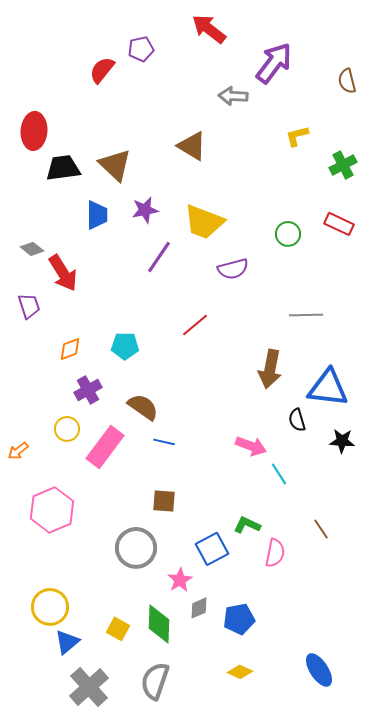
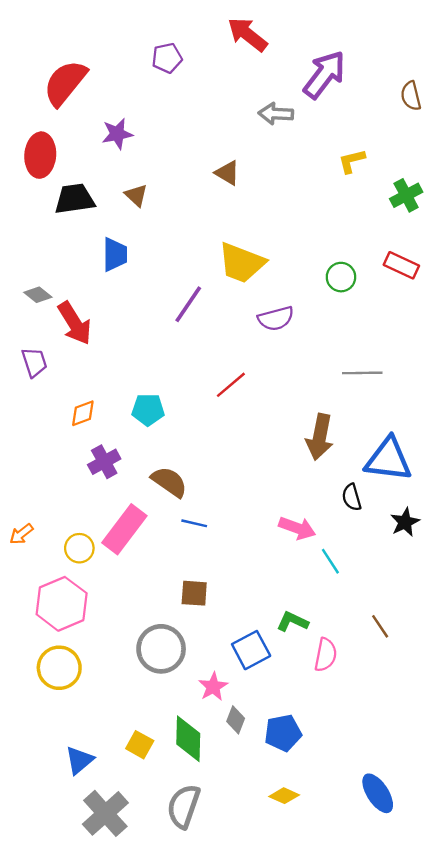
red semicircle: (102, 70) -> (65, 83), moved, size x1.5
brown triangle: (192, 146) -> (227, 173), size x0.7
brown triangle: (115, 165) -> (136, 195), size x0.6
purple star: (145, 210) -> (117, 134), moved
yellow circle: (67, 429) -> (79, 548), moved
black star: (342, 441) -> (405, 522), turned -30
yellow circle: (50, 607) -> (59, 668), moved
gray diamond: (199, 608) -> (236, 720), turned -45

